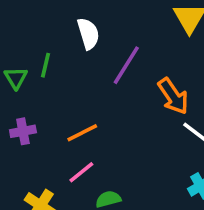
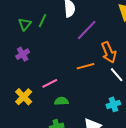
purple cross: (23, 131) -> (23, 54), turned -32
orange line: (82, 133) -> (86, 66), moved

